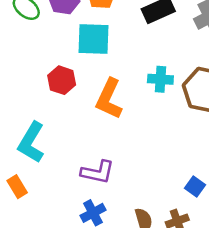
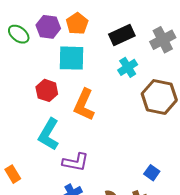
cyan cross: (160, 79) -> (128, 67), moved, turned -36
cyan L-shape: (31, 142) -> (49, 134), moved

